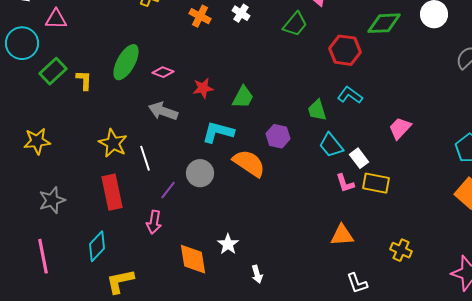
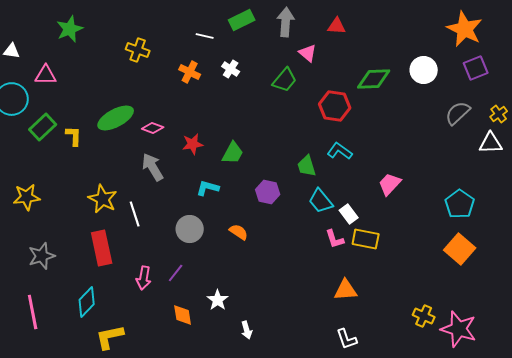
green ellipse: (126, 62) -> (116, 118), turned 33
gray arrow: (163, 111) -> (153, 167), turned 40
cyan L-shape: (218, 132) -> (208, 188), size x0.7
orange semicircle: (249, 163) -> (239, 232), moved, size x0.6
purple line: (168, 190) -> (176, 273), moved
orange triangle: (342, 235) -> (346, 290), moved
yellow cross: (401, 250) -> (424, 316), moved
orange diamond: (193, 259) -> (183, 315), size x0.7

